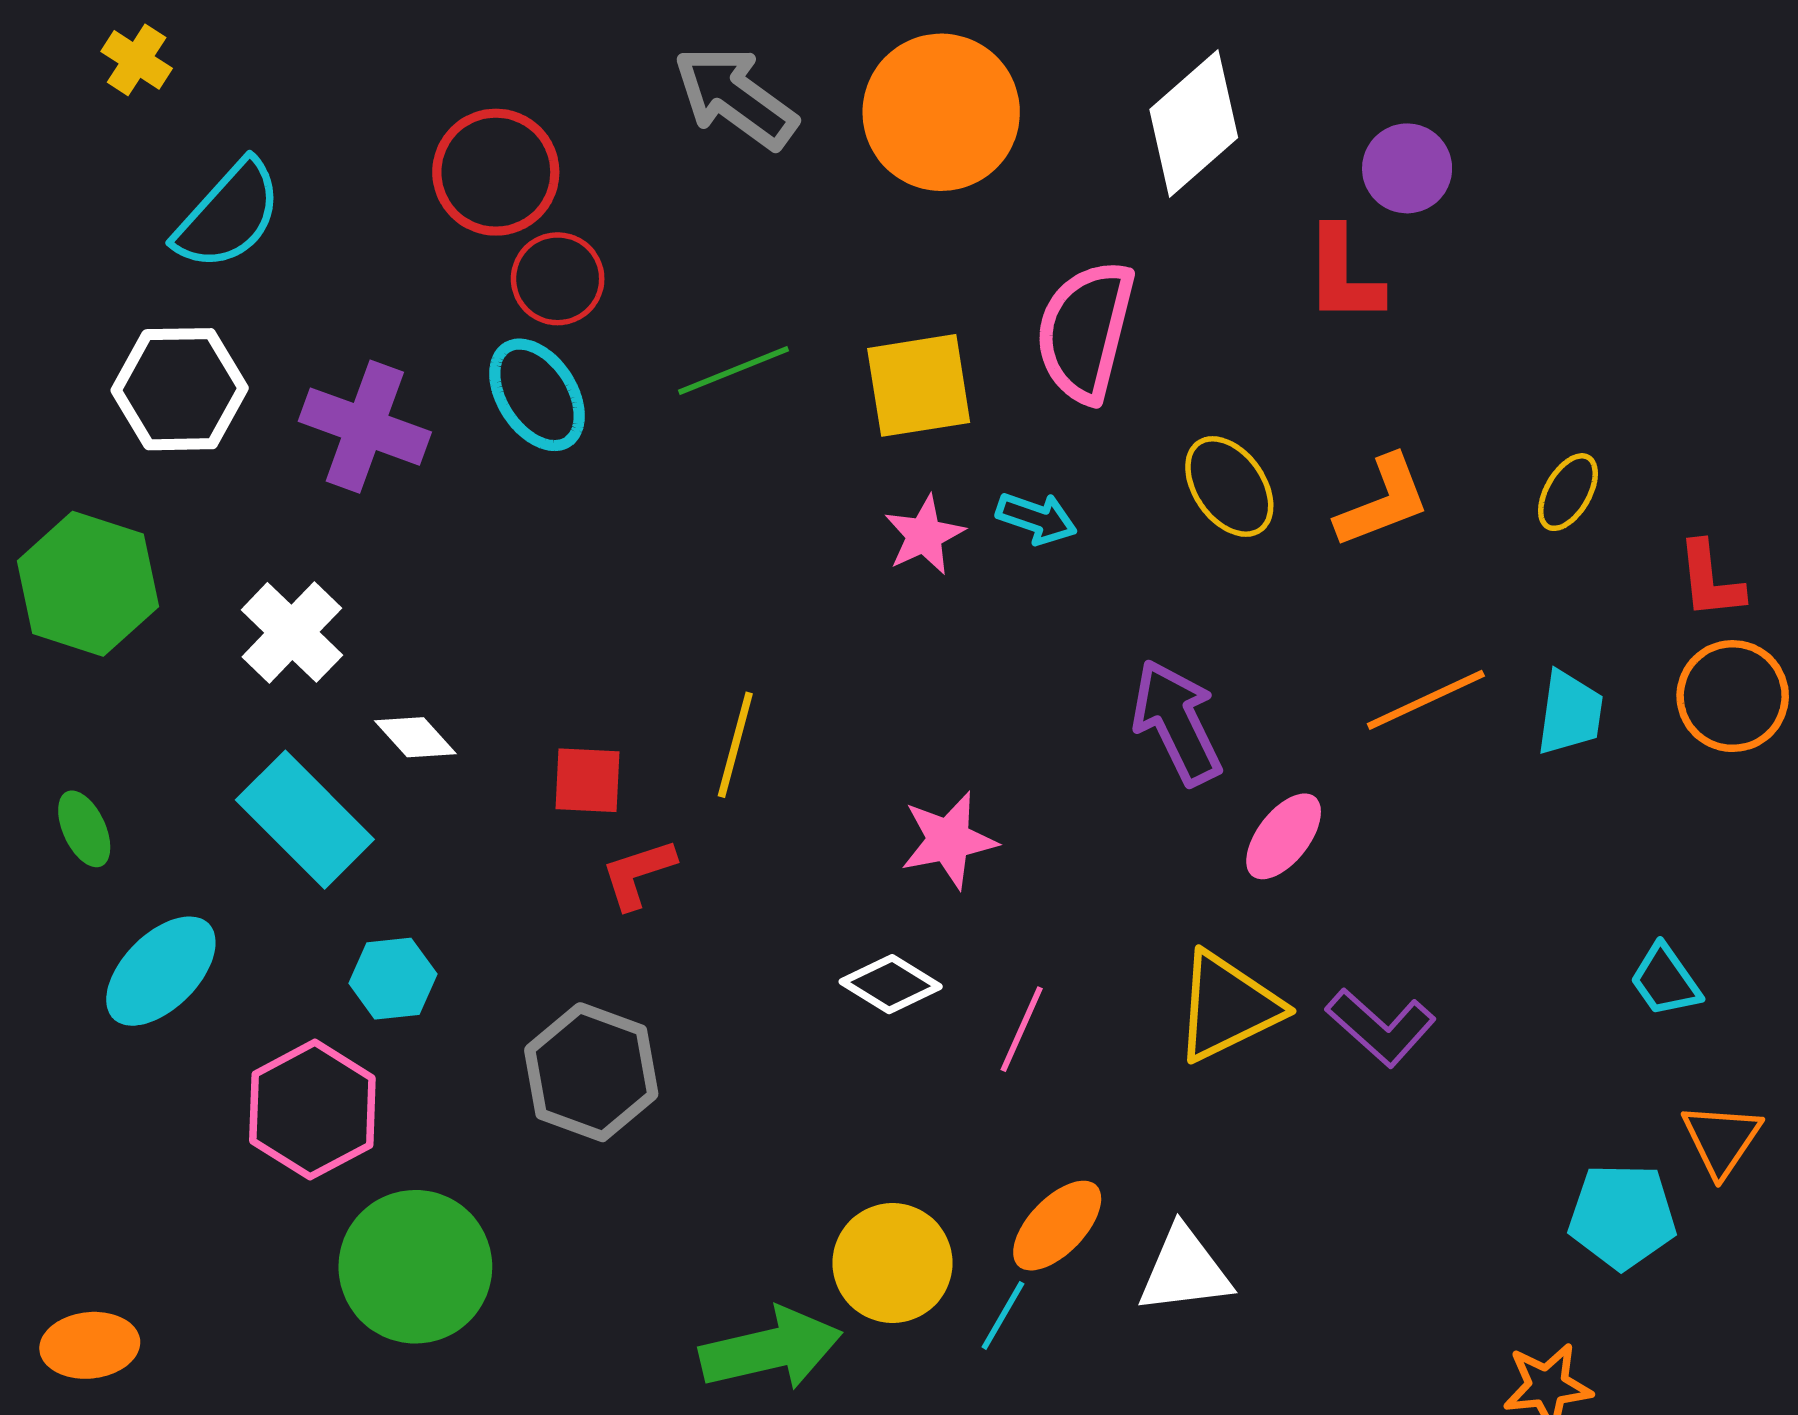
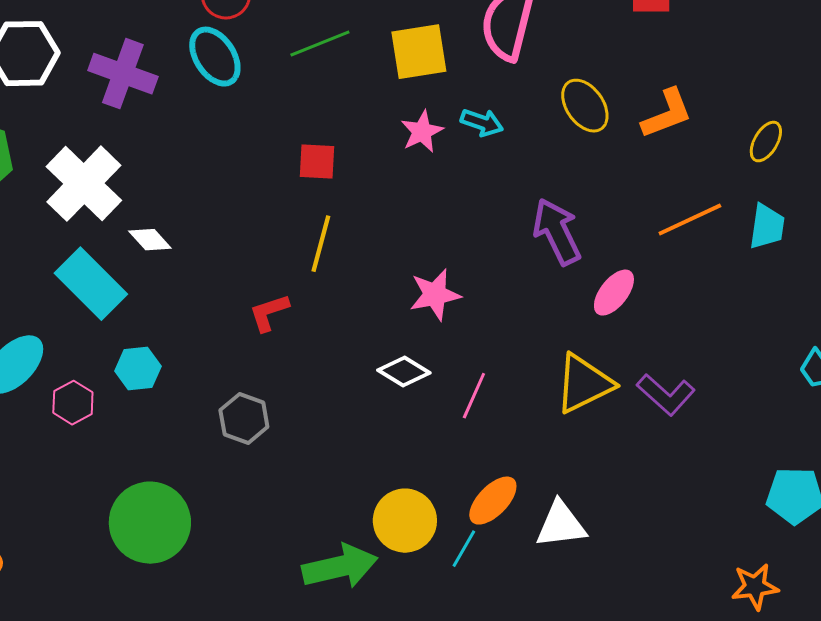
yellow ellipse: (1568, 492) -> (766, 142), moved
white cross: (292, 632) -> (84, 184), size x1.4
red square: (588, 780) -> (317, 162), moved
gray hexagon: (591, 1072) -> (244, 419), size x0.7
pink hexagon: (312, 1110) -> (73, 403), moved, size x0.6

